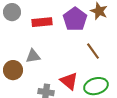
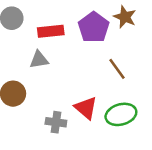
gray triangle: (33, 56) -> (39, 60), moved

